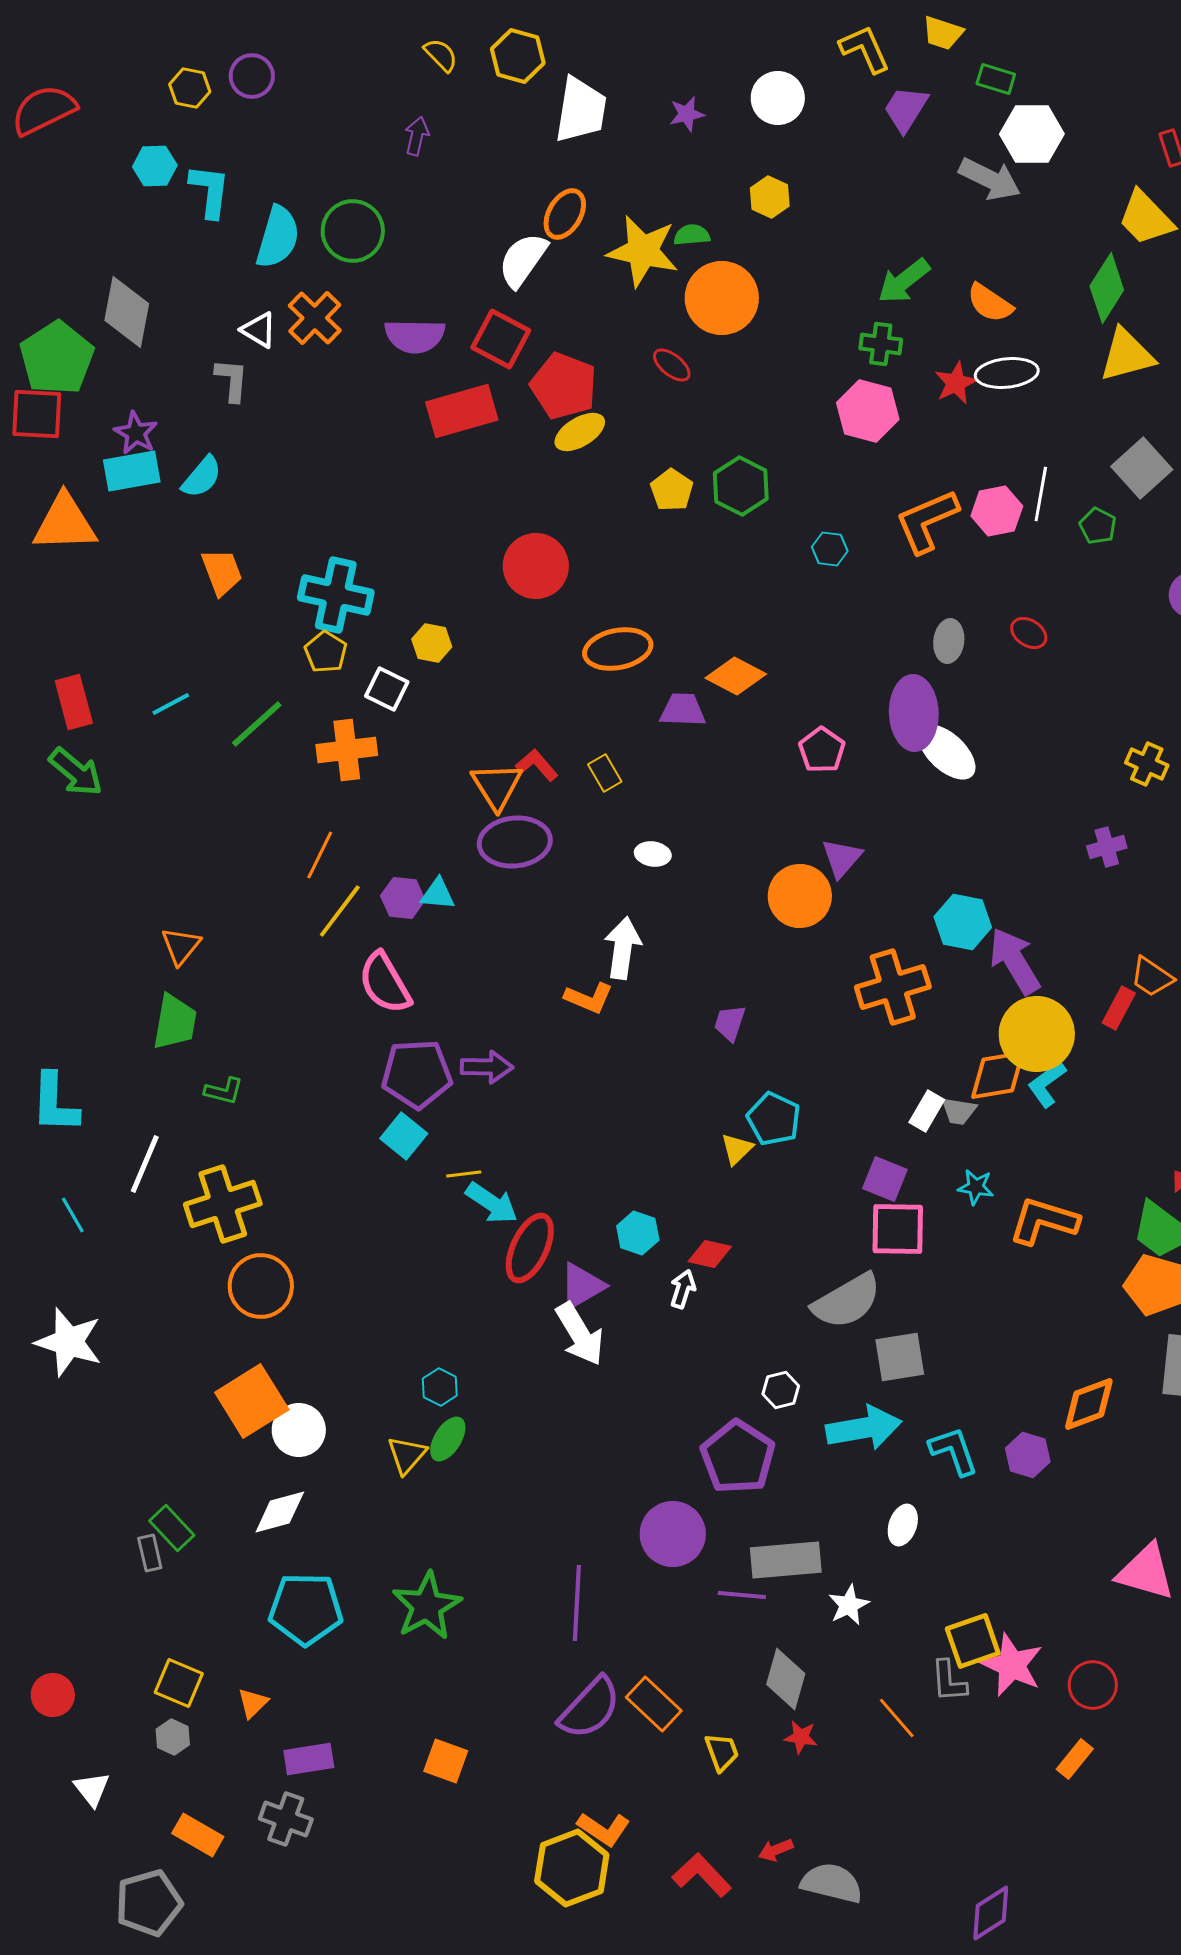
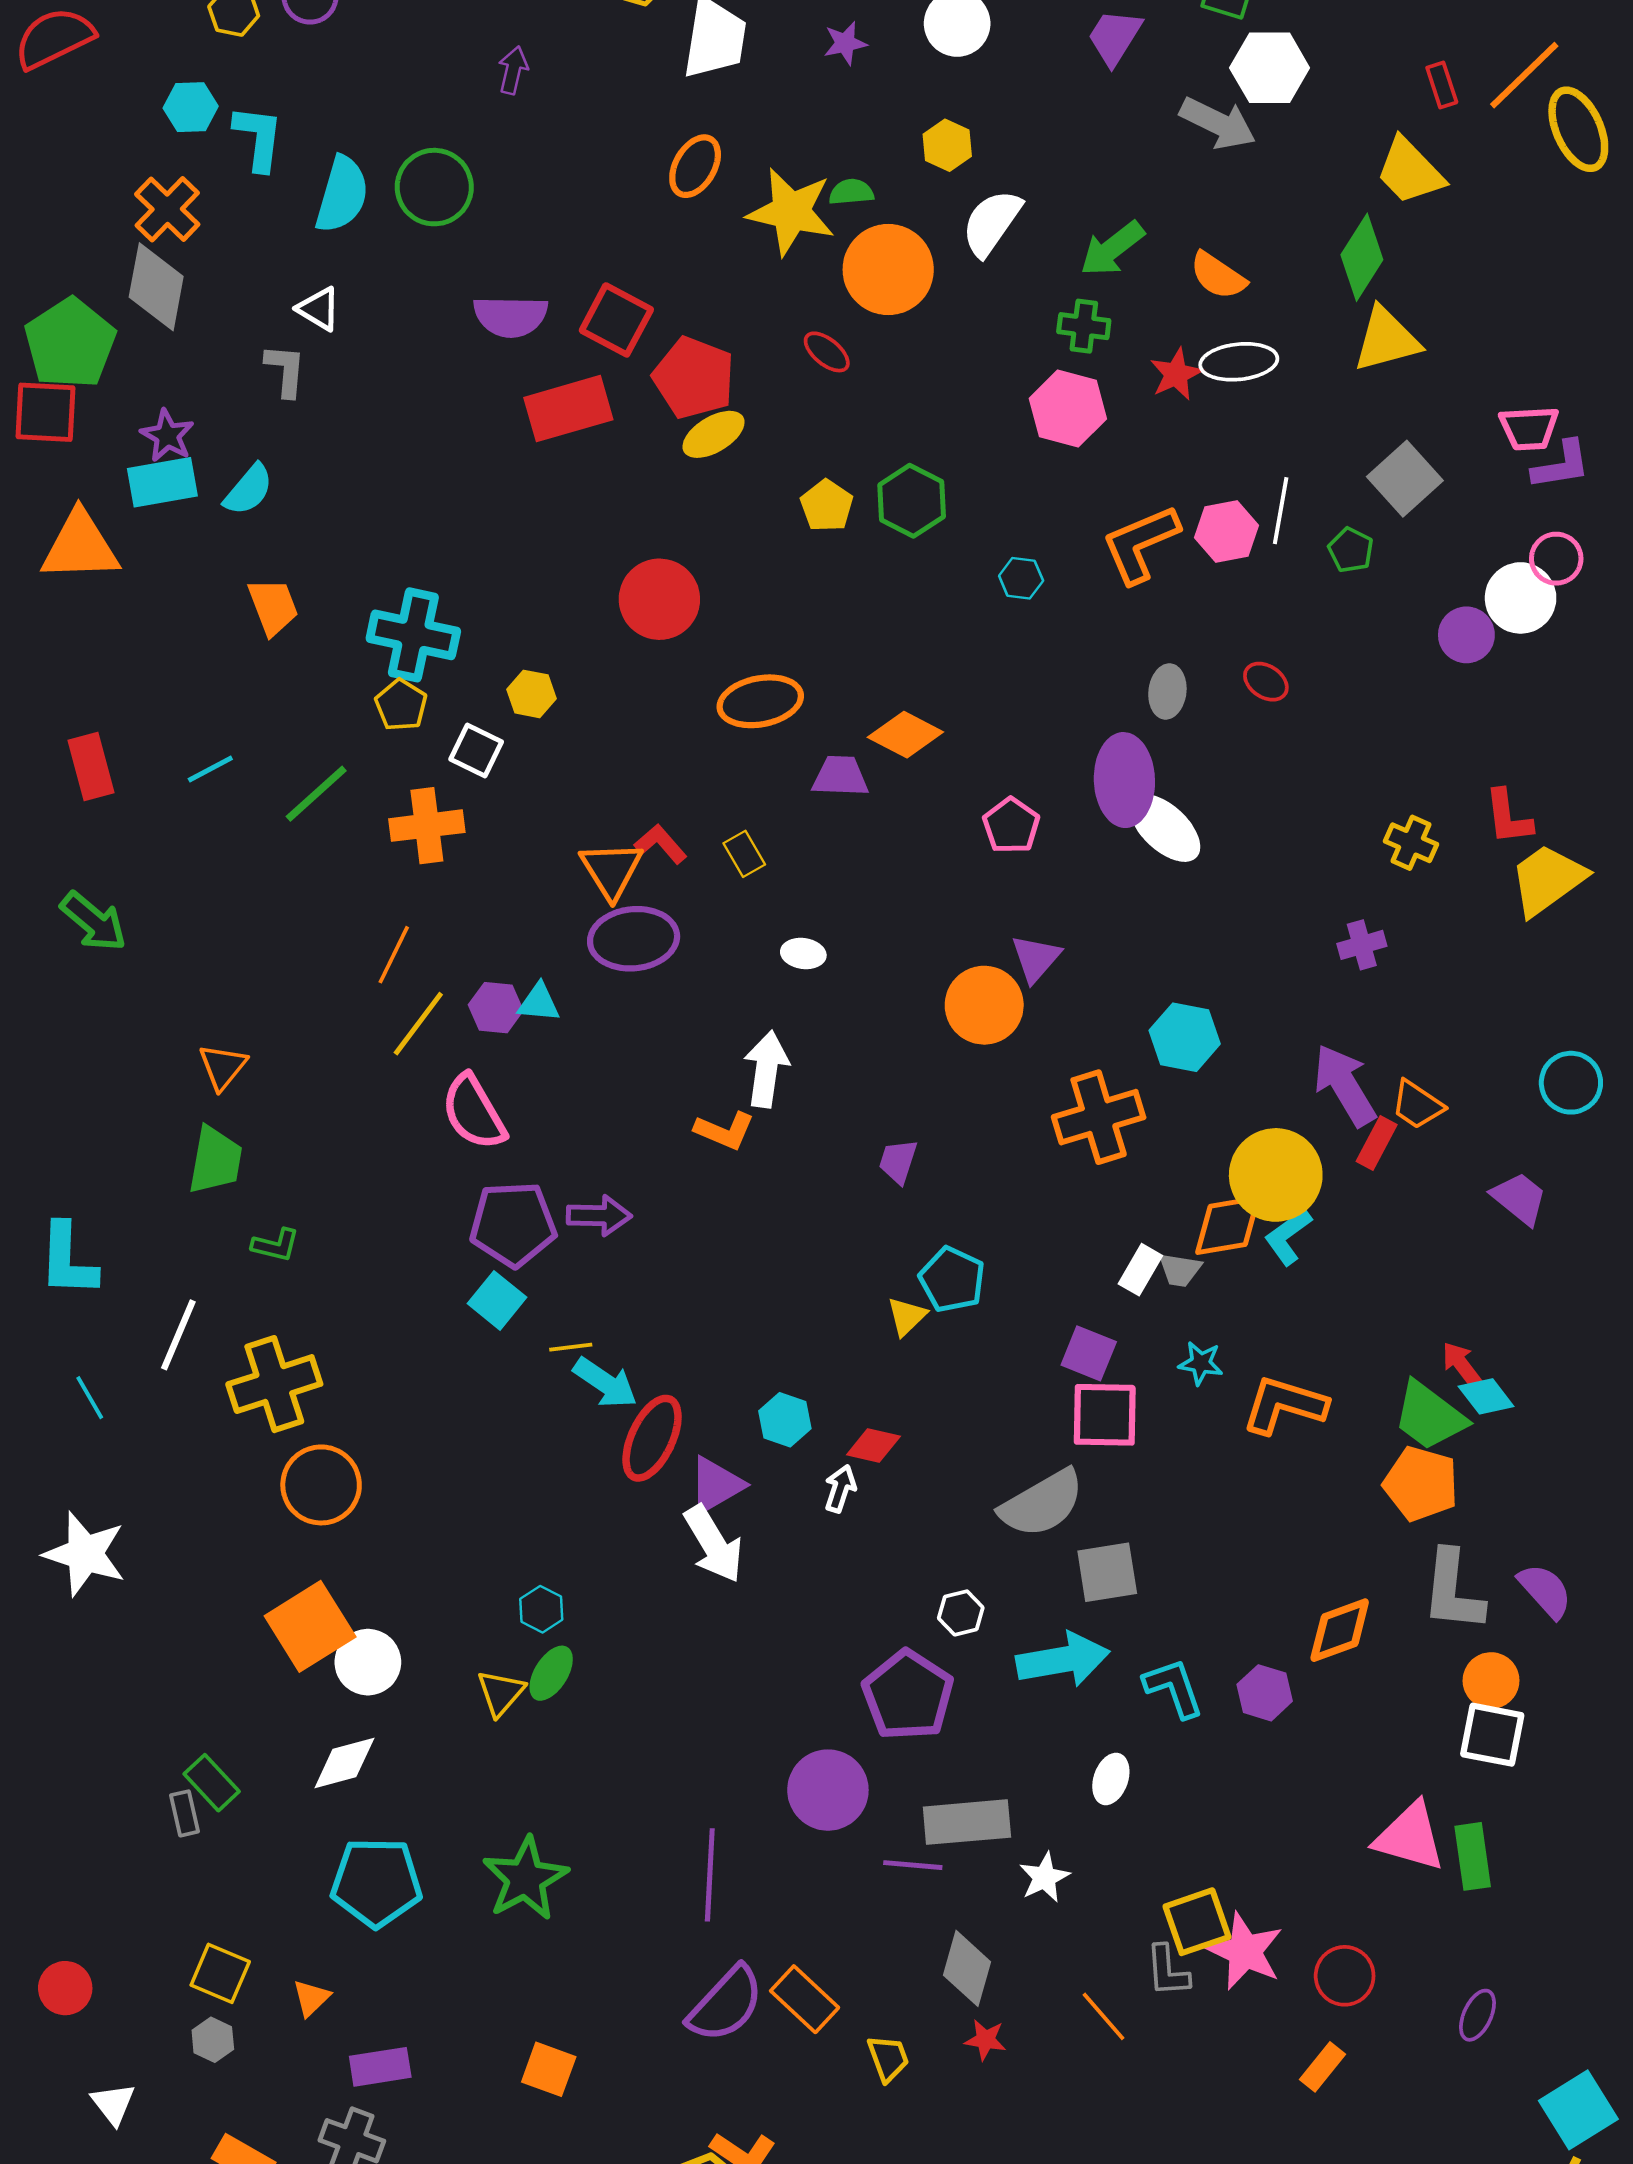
white semicircle: (523, 260) -> (992, 223), moved
orange cross: (315, 318) -> (167, 209), moved
green arrow: (76, 772) -> (93, 922), moved
purple arrow: (1015, 961) -> (1345, 1085), moved

